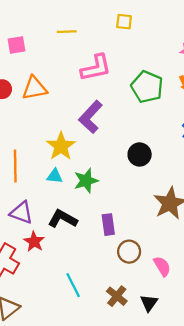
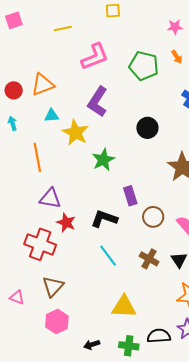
pink square: (17, 45) -> (14, 20), moved
cyan triangle: (55, 176) -> (52, 115), moved
black L-shape: (63, 219) -> (104, 219), moved

